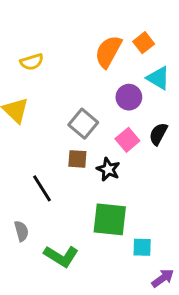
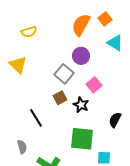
purple circle: (129, 97) -> (81, 56), moved
black semicircle: (158, 134) -> (115, 120), moved
brown square: (77, 159) -> (60, 98), turned -32

